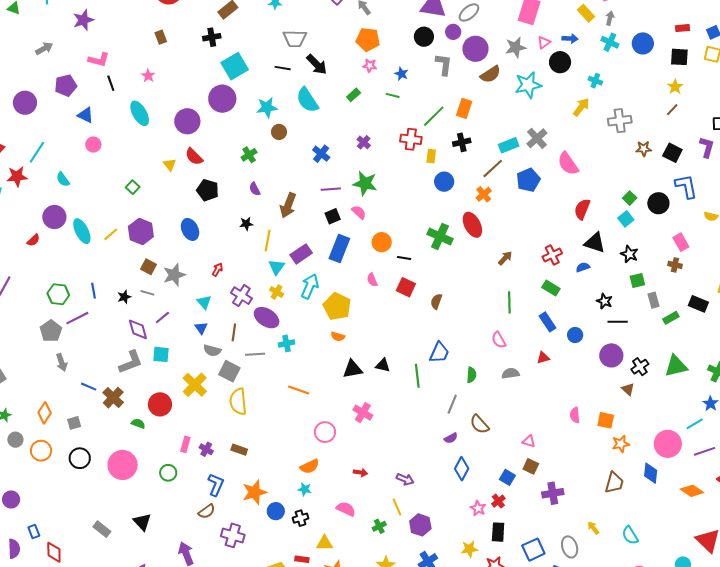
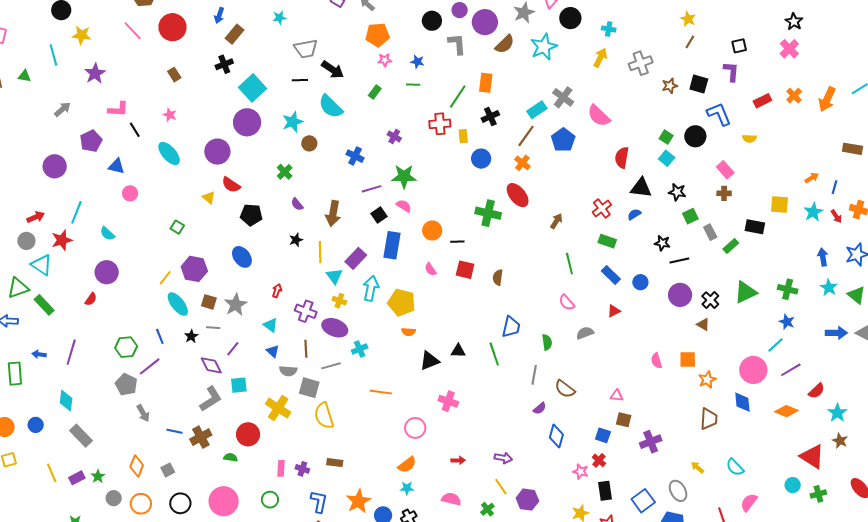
cyan ellipse: (82, 231) -> (178, 304), moved
brown cross: (113, 398) -> (201, 437), turned 30

